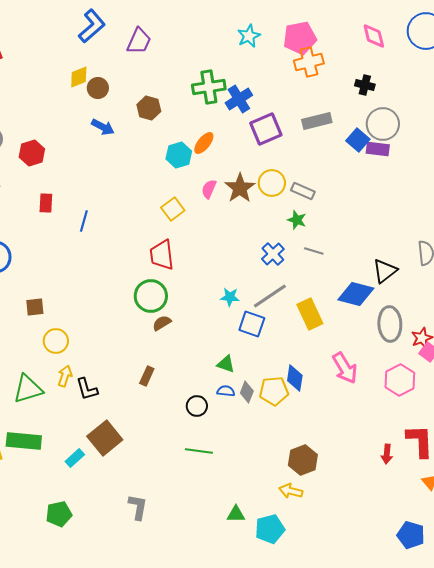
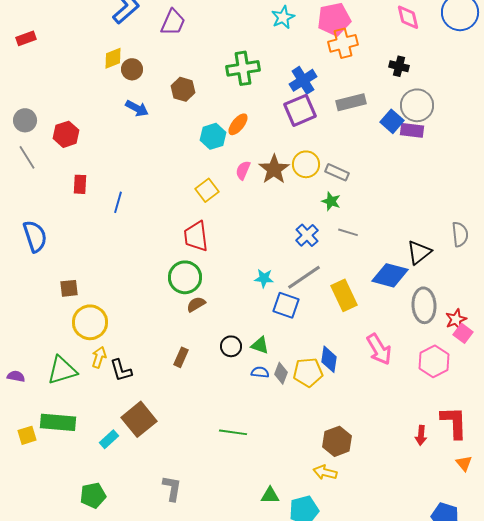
blue cross: (239, 99) -> (303, 80), moved
yellow circle: (56, 341) -> (90, 322), size x1.4
black circle: (197, 406) -> (231, 346), moved

